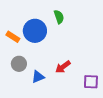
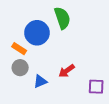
green semicircle: (59, 17) -> (62, 18), size x1.5
orange rectangle: (13, 37) -> (19, 49), moved

